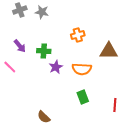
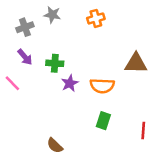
gray cross: (20, 10) -> (25, 27), moved
orange cross: (78, 35) -> (96, 18), moved
green rectangle: (83, 97) -> (103, 121), turned 40

